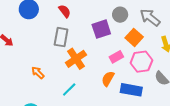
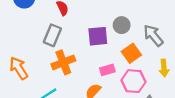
orange arrow: (38, 73) -> (19, 68), size x1.5

